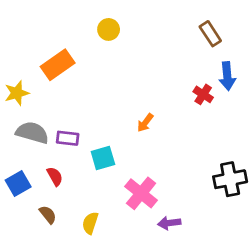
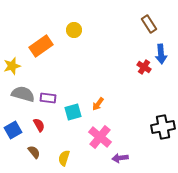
yellow circle: (109, 29) -> (74, 30), moved
orange arrow: (145, 123) -> (98, 104), moved

